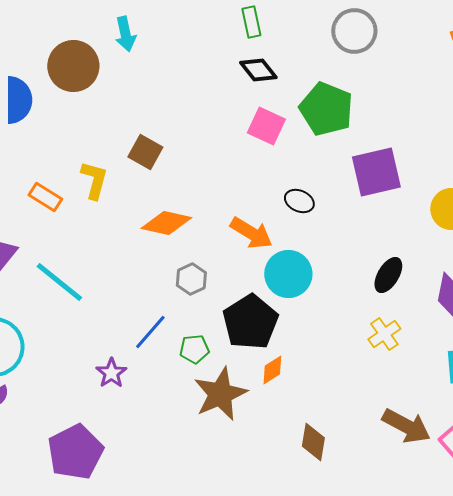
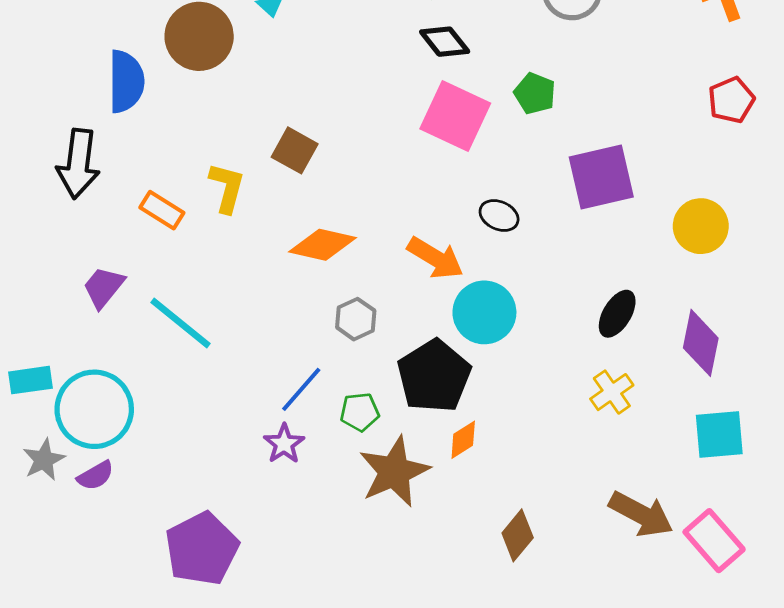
green pentagon: (326, 109) -> (535, 93), size x0.6
pink square: (266, 126) -> (455, 116), size x1.4
purple star: (111, 373) -> (284, 444), moved
brown diamond: (313, 442) -> (518, 535), turned 30

